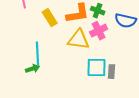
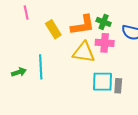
pink cross: (99, 31) -> (105, 43), turned 30
green arrow: (33, 69) -> (19, 72), moved

